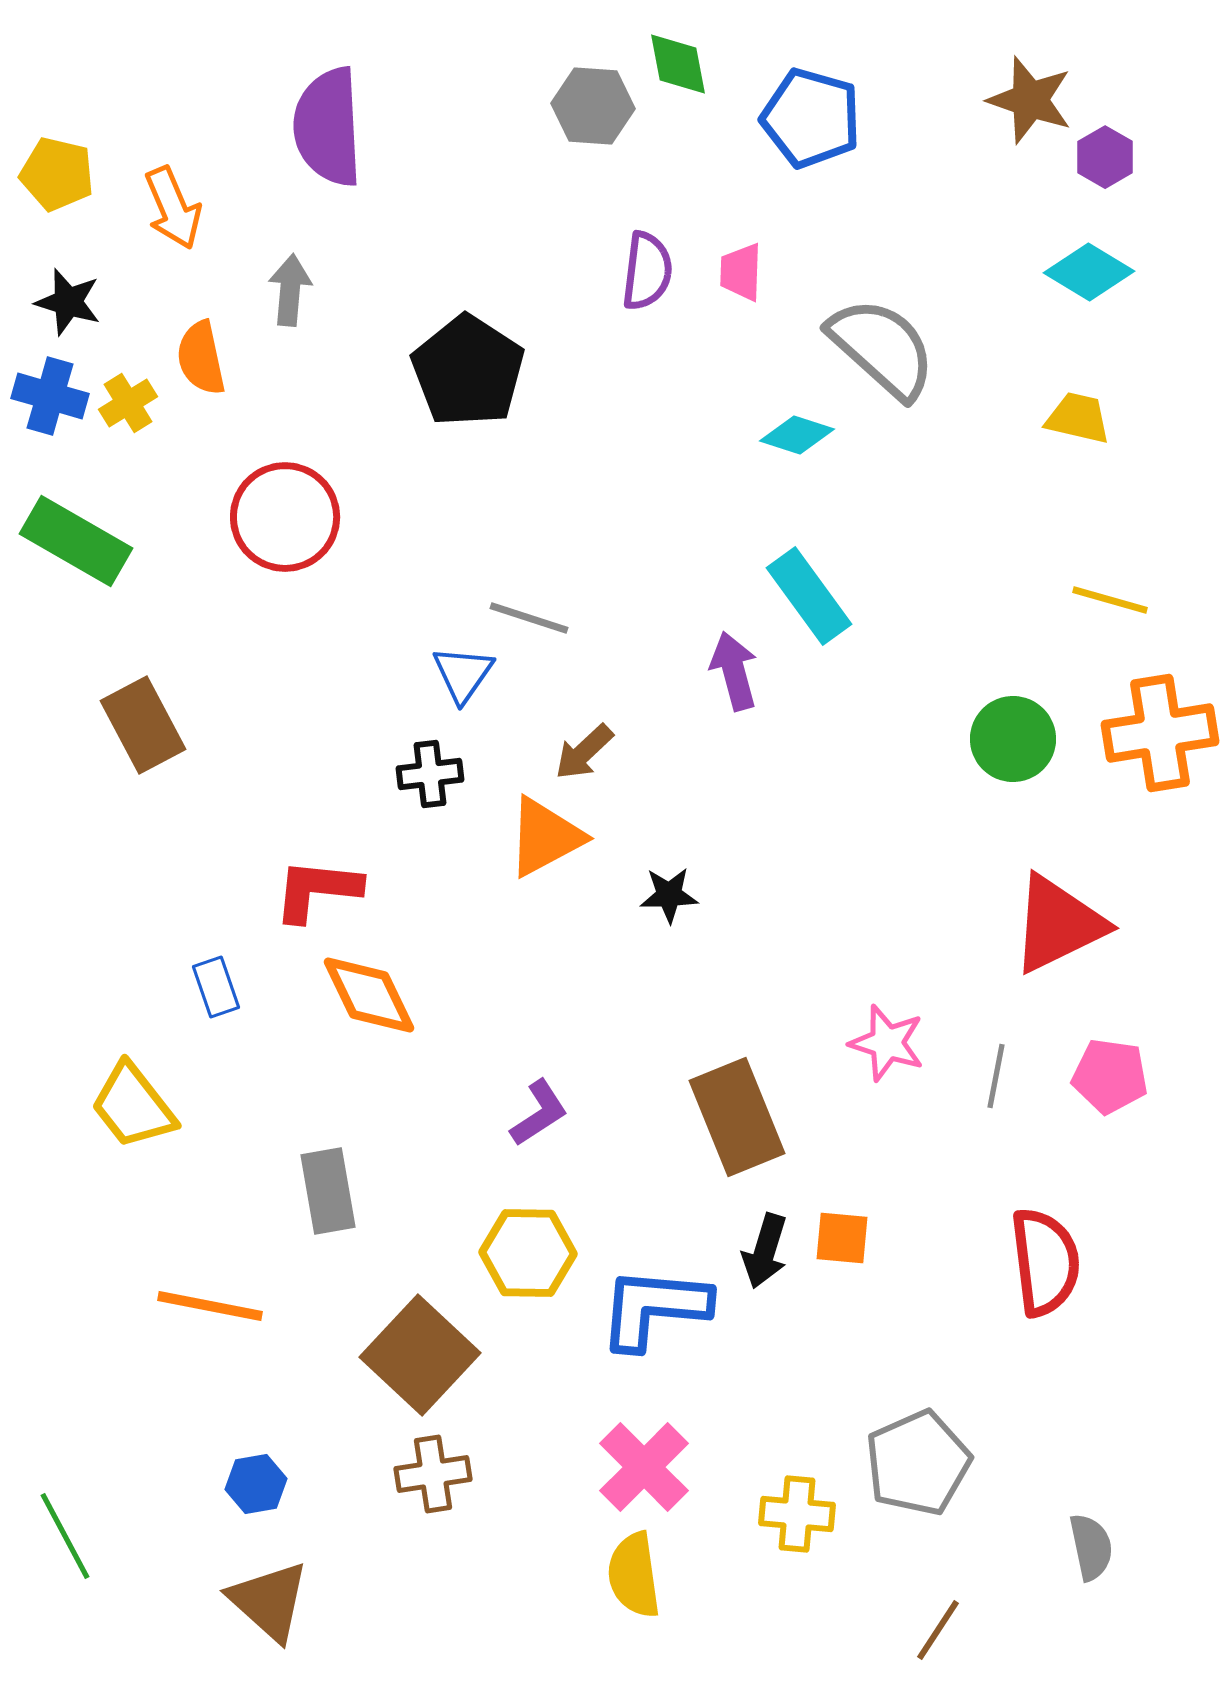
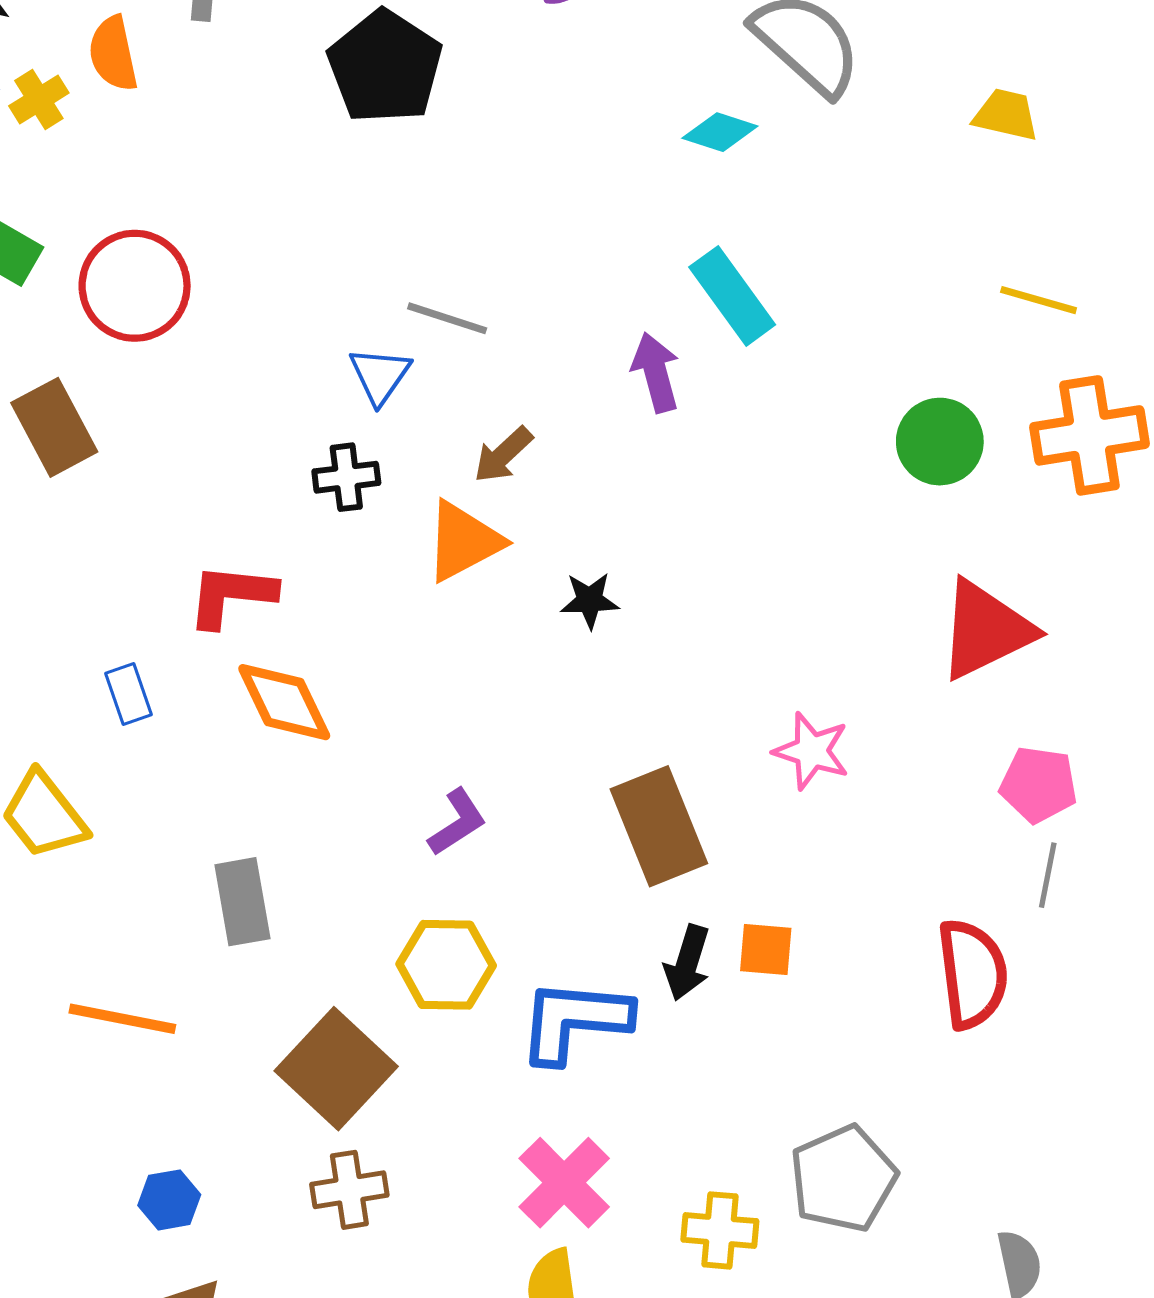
red circle: (285, 517) -> (135, 286), moved
gray line: (996, 1076) -> (1048, 875), moved

